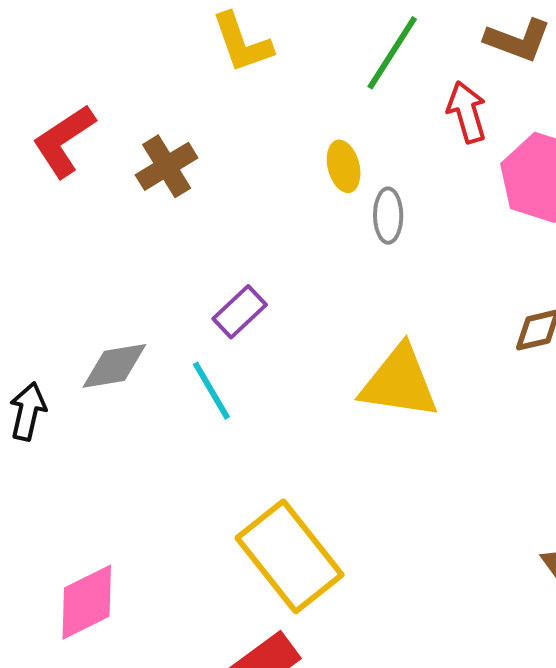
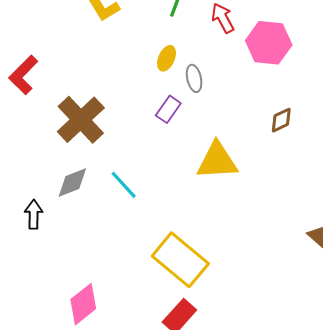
brown cross: (167, 166) -> (81, 120), moved, size x1.6
yellow ellipse: (344, 166) -> (167, 58), turned 50
purple rectangle: (240, 312) -> (168, 109), moved

